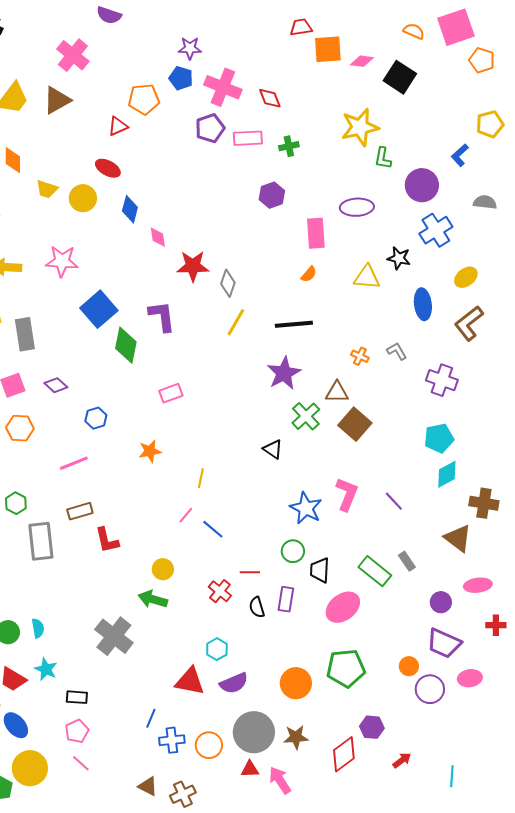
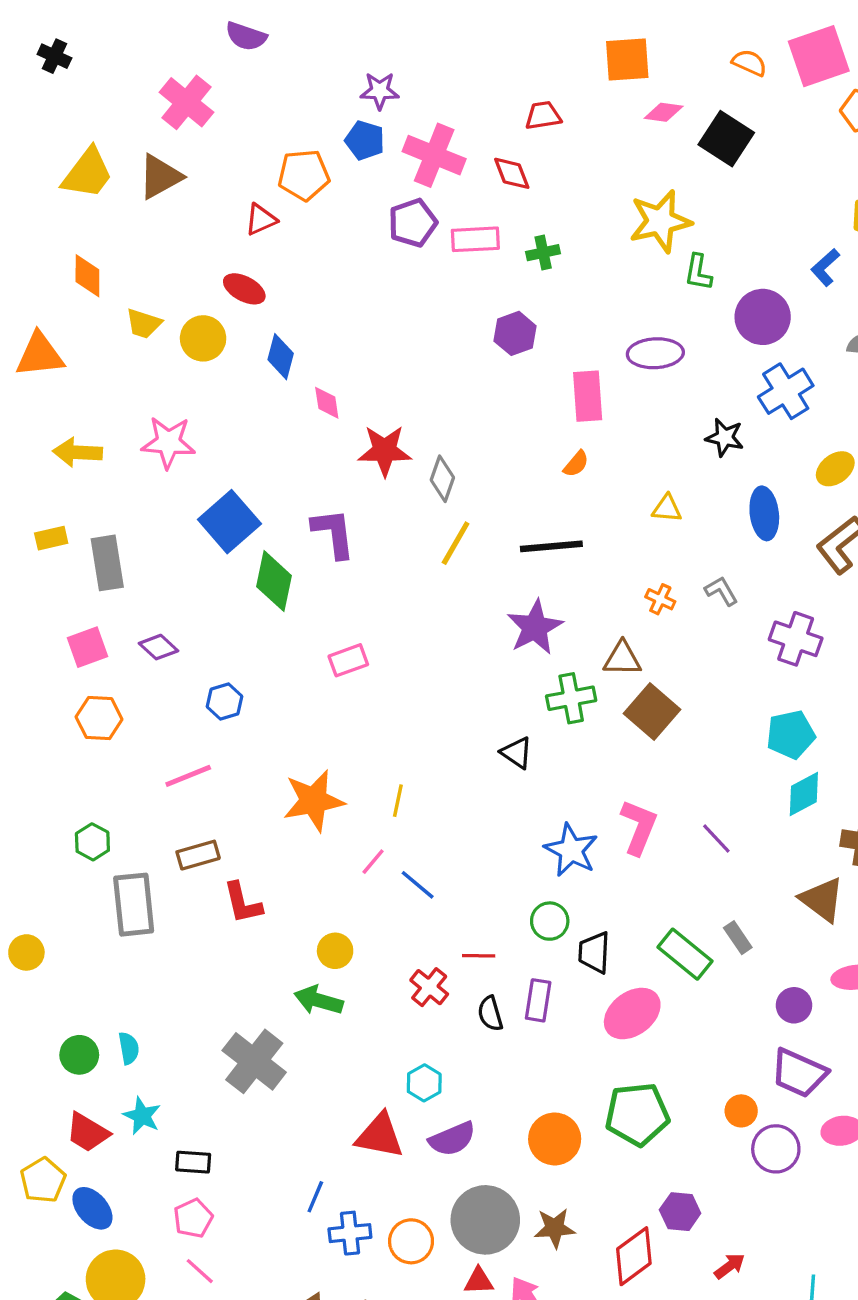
red trapezoid: (301, 27) -> (543, 116), moved
orange square: (328, 49) -> (627, 59), moved
yellow triangle: (367, 277) -> (667, 508), moved, size x0.7
green cross: (306, 416) -> (571, 698), turned 32
orange star: (150, 451) -> (314, 801), moved, size x1.6

